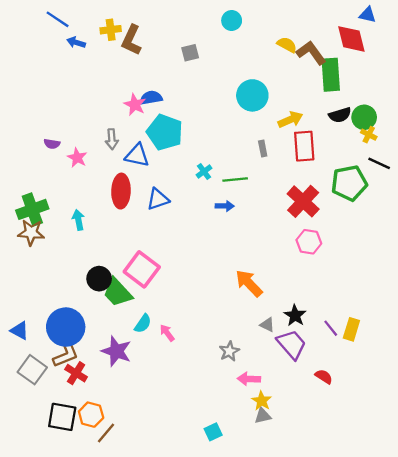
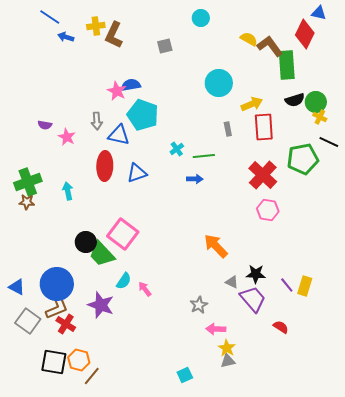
red diamond: (351, 39) -> (305, 34), turned 40
brown star: (31, 233) -> (27, 202), size x0.7
black star: (295, 315) -> (256, 274), turned -30

